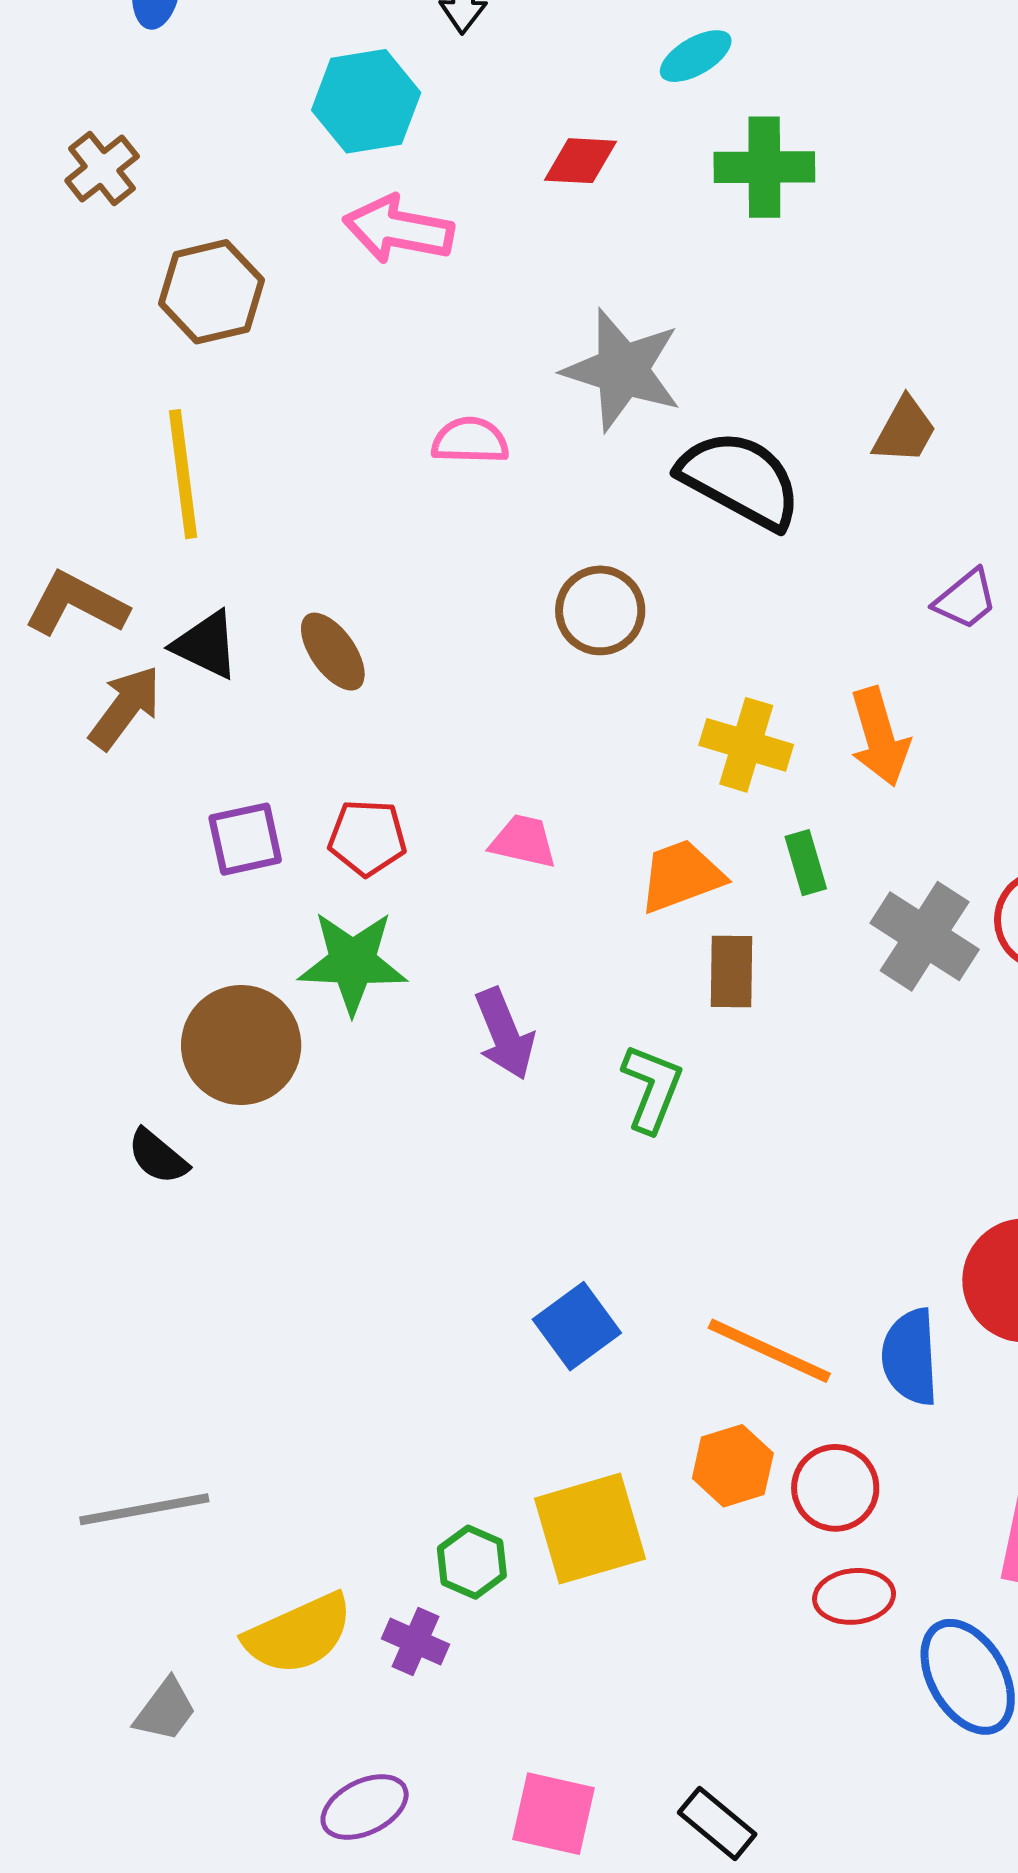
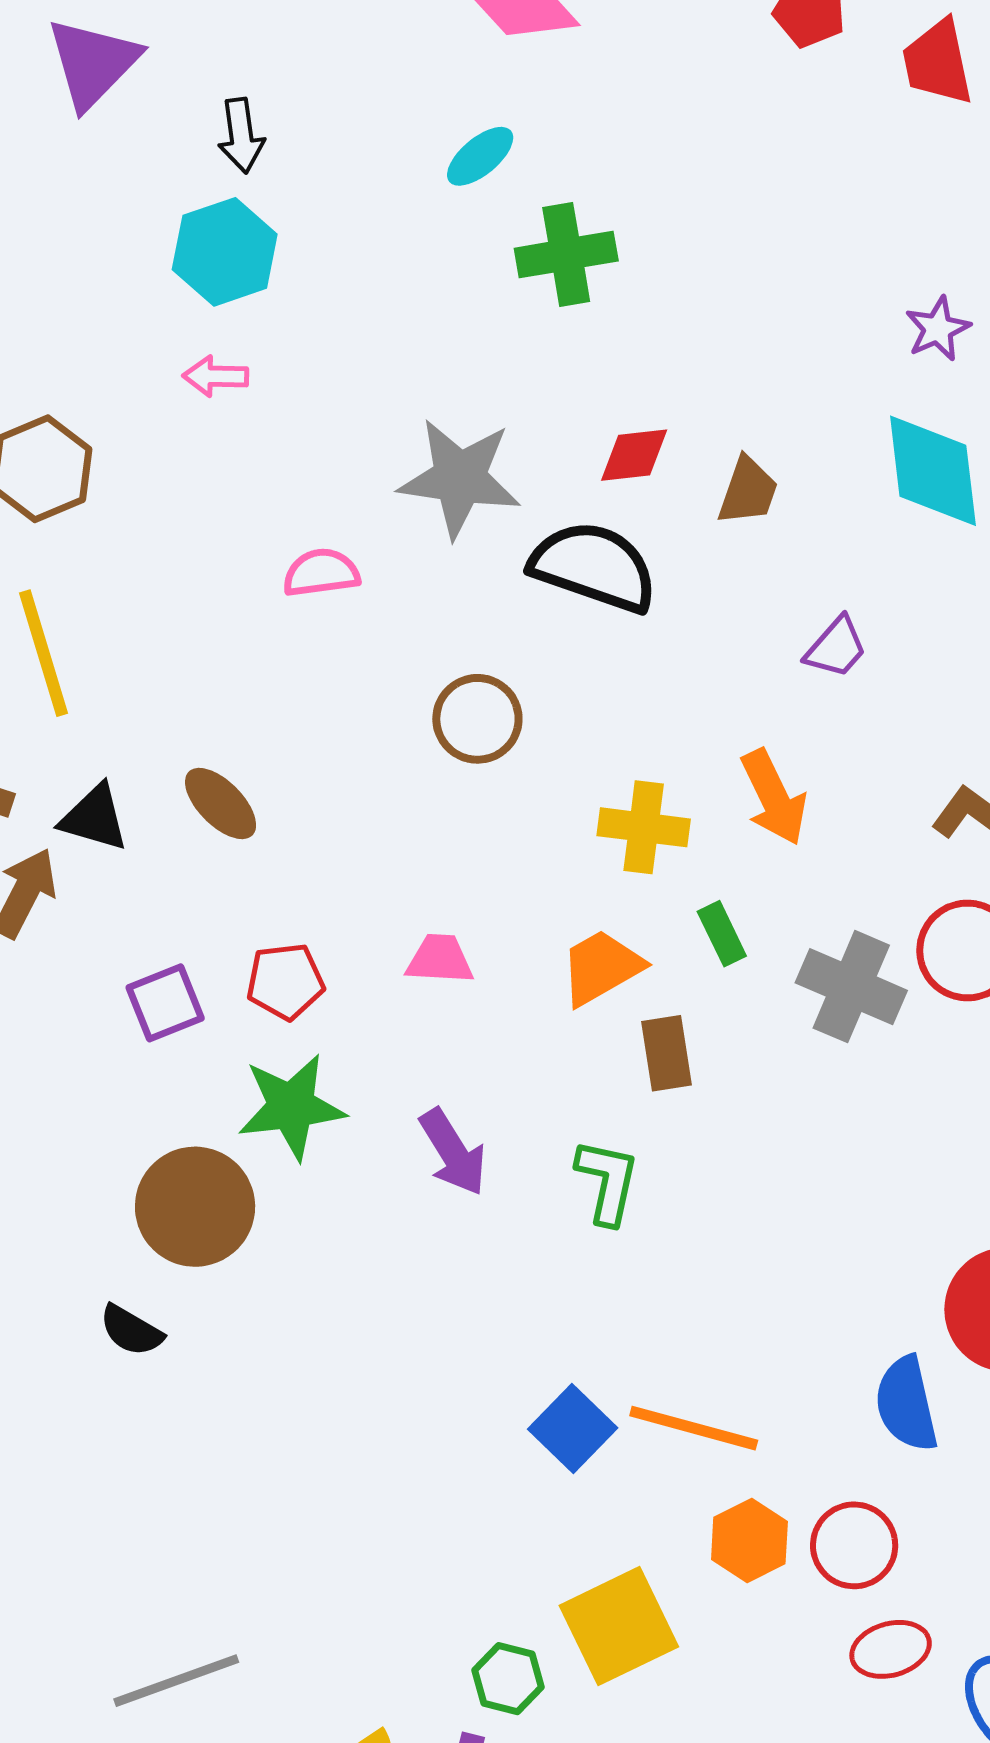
cyan hexagon: (366, 101) -> (225, 252), moved
red diamond: (580, 161) -> (634, 455), moved
pink arrow: (398, 229) -> (216, 376), size x0.6
orange line: (769, 1351) -> (694, 1428), moved

